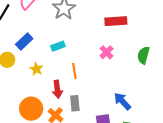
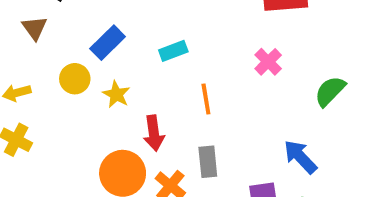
green semicircle: (143, 55) -> (330, 91), moved, turned 30
yellow star: (36, 69) -> (116, 94), moved
red arrow: (57, 89) -> (154, 133), moved

